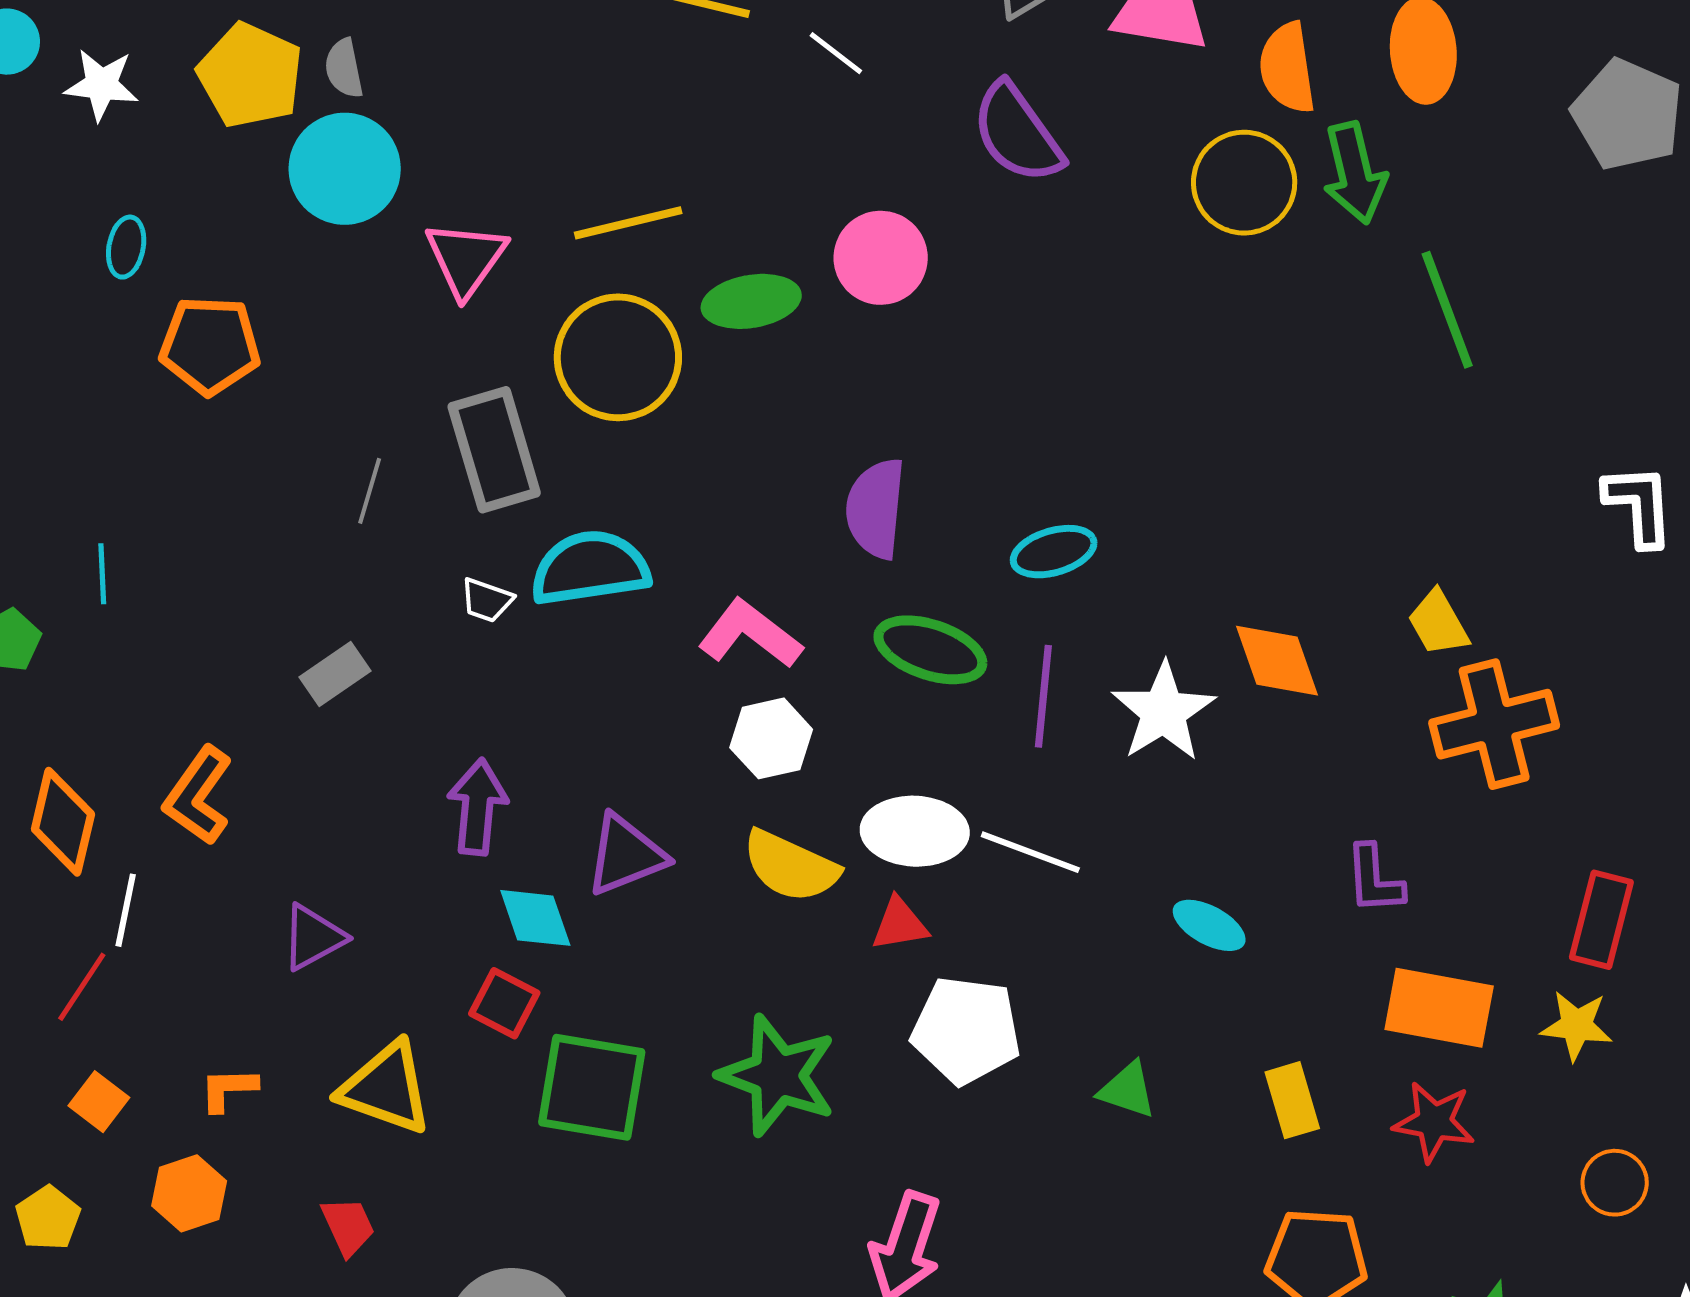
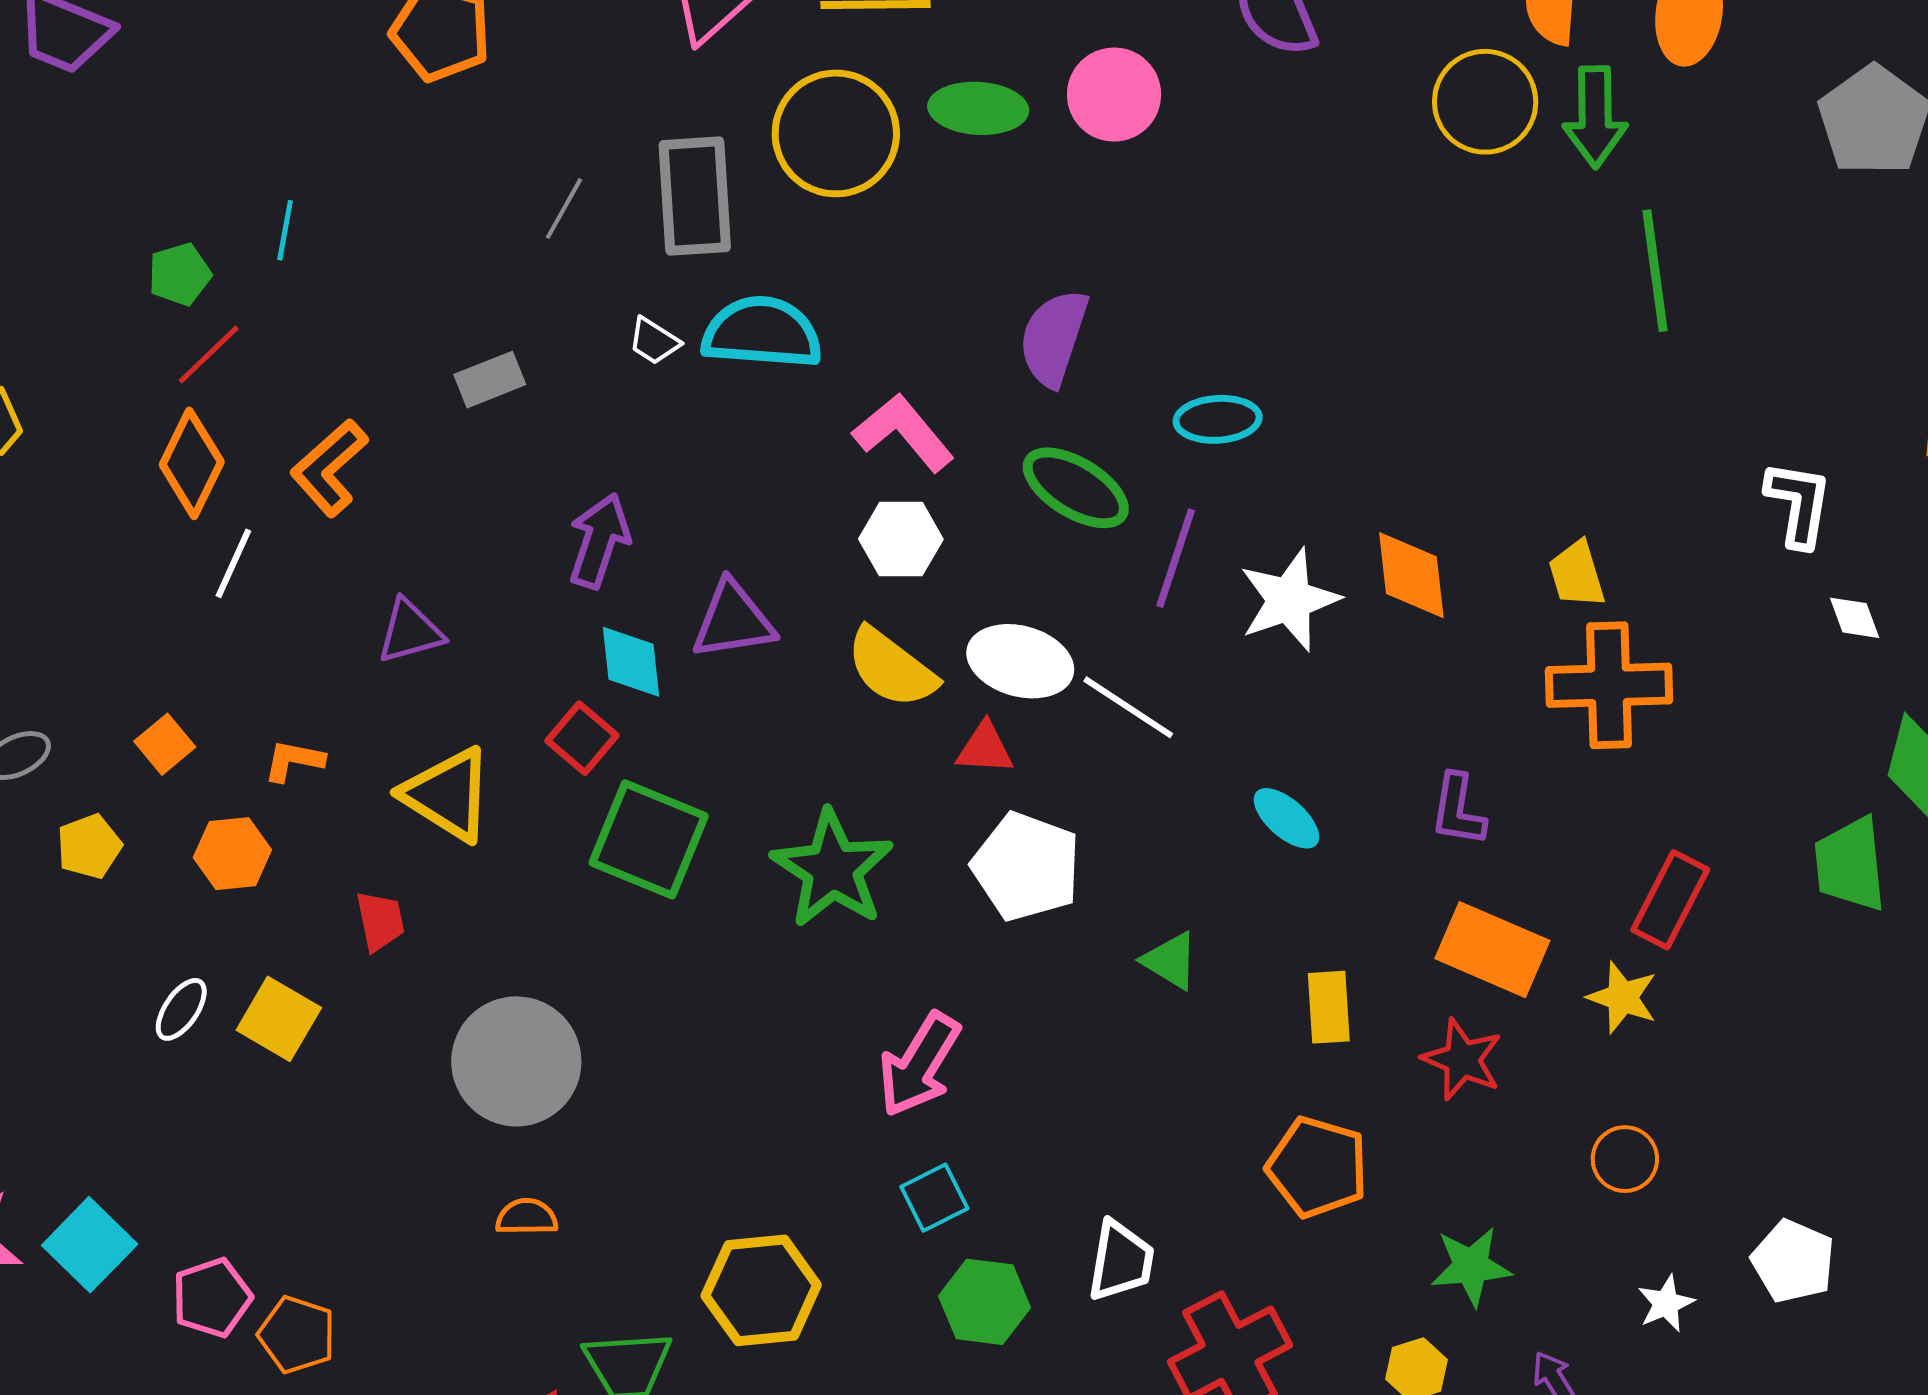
red line: (82, 987) -> (209, 355), moved

